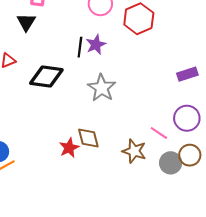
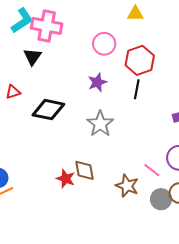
black line: (80, 47) -> (137, 89), moved
red star: (69, 148) -> (66, 179), turned -30

